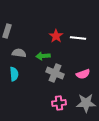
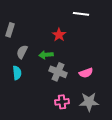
white line: (78, 38) -> (81, 14), moved
gray semicircle: (19, 53) -> (22, 52), turned -72

